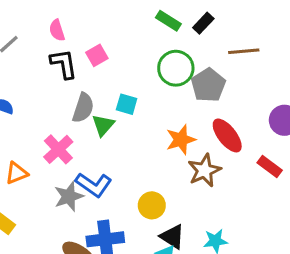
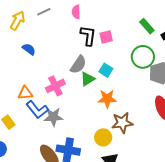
pink square: (97, 55) -> (106, 37), moved
black L-shape: (64, 64) -> (88, 36), moved
orange star: (181, 140) -> (107, 99), moved
brown star: (204, 170) -> (122, 123), moved
blue L-shape: (94, 185) -> (37, 110), moved

